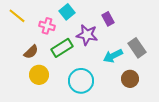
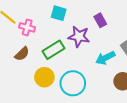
cyan square: (67, 12) -> (59, 13), turned -35
pink cross: (47, 26) -> (27, 27), moved
yellow circle: (39, 75) -> (44, 77), moved

